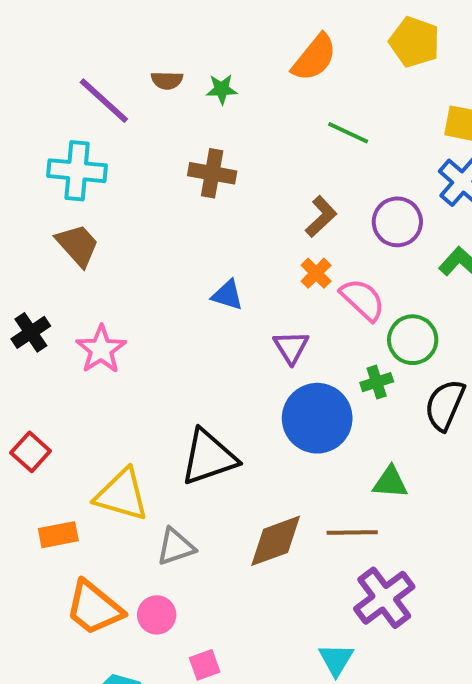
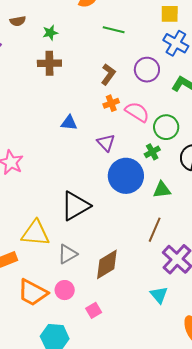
green star: (222, 89) -> (50, 33), moved
orange cross: (316, 273) -> (111, 103), turned 35
green triangle: (390, 482) -> (162, 190), moved
brown line: (352, 532) -> (155, 230), turned -55
brown diamond: (276, 541) -> (107, 264), moved

